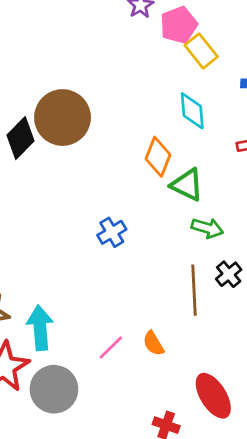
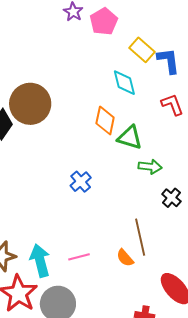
yellow rectangle: (201, 51) -> (142, 50), moved
brown line: (194, 290) -> (140, 237), moved
pink line: (111, 348) -> (79, 257), moved, turned 40

